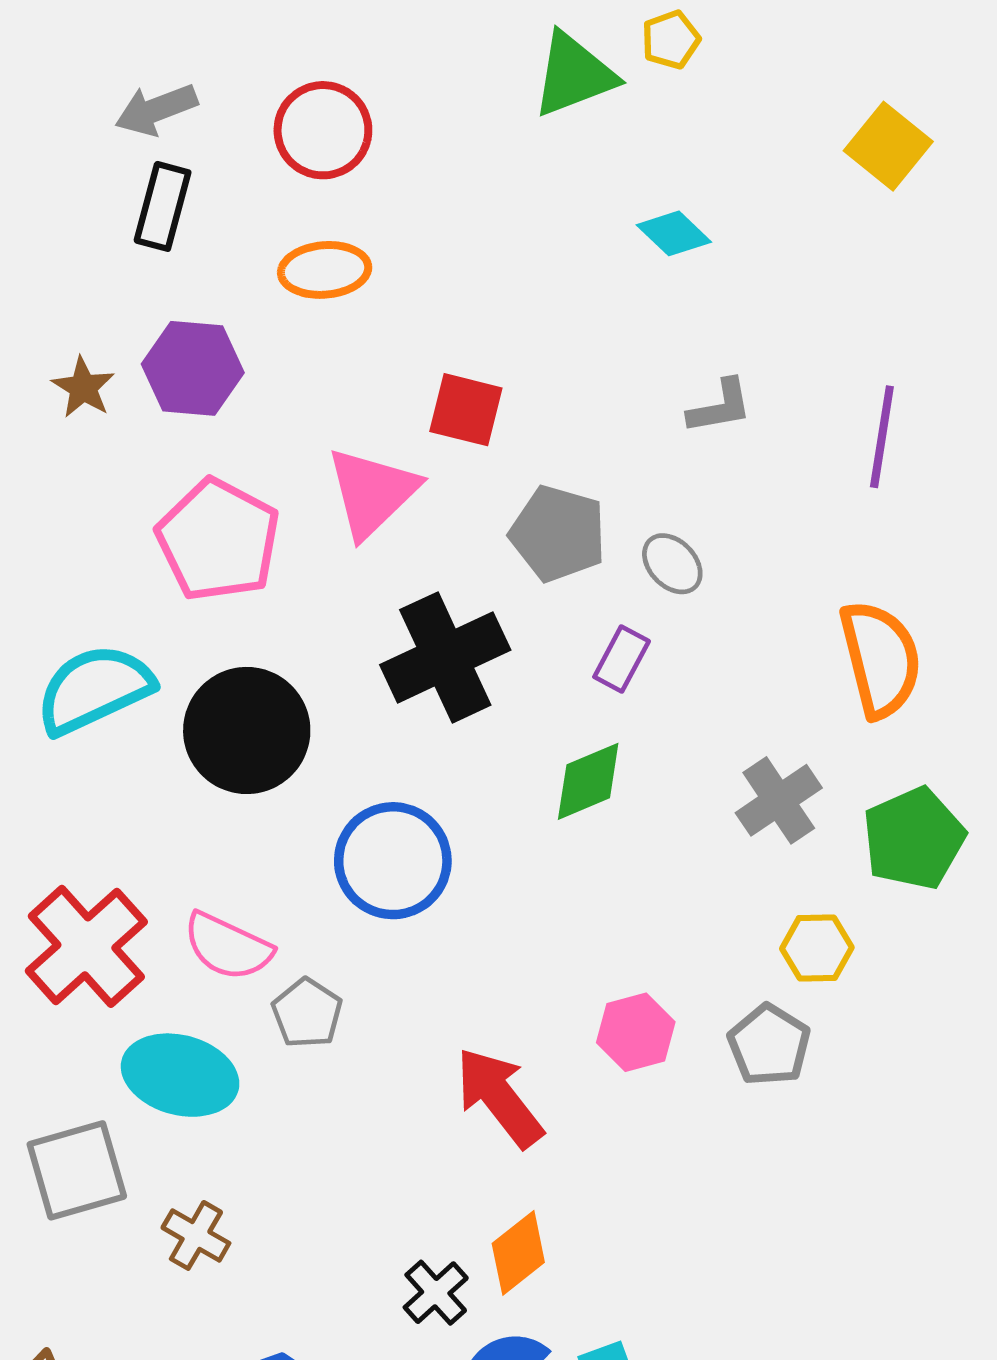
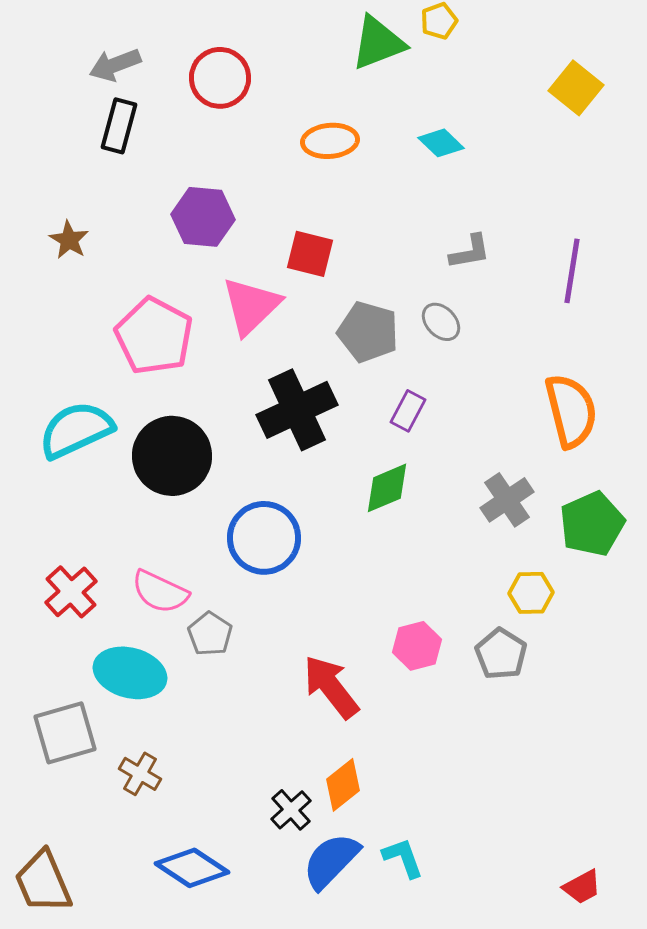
orange ellipse: (325, 270) -> (330, 141), moved
purple hexagon: (193, 368) -> (203, 217), moved
gray ellipse: (672, 564) -> (441, 322), moved
red cross: (86, 946) -> (71, 592), size x0.7

